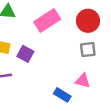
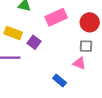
pink triangle: (83, 81) -> (79, 63), moved

